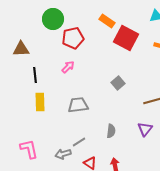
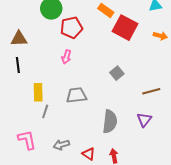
pink arrow: (68, 67) -> (66, 57), turned 152
black line: (35, 75) -> (18, 65), moved
gray semicircle: (111, 131) -> (110, 122), size x1.6
gray line: (79, 142) -> (45, 111), moved, turned -40

